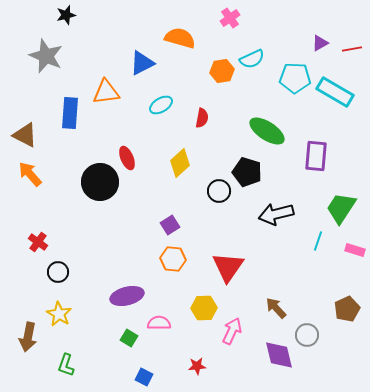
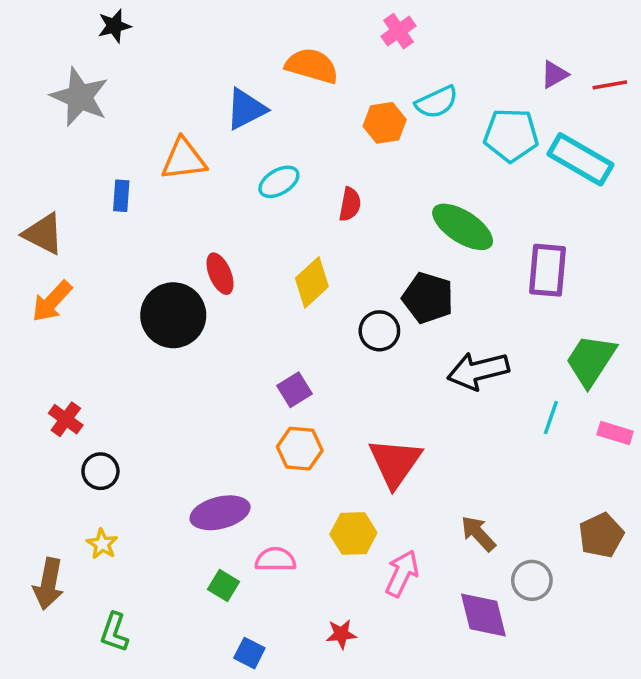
blue rectangle: (70, 113) -> (121, 196), size x0.6
orange arrow: (30, 174) -> (52, 301), turned -96
yellow star: (59, 314) -> (102, 544), size x0.7

